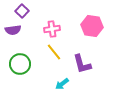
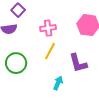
yellow line: (54, 52) -> (50, 51), turned 66
cyan arrow: (62, 84) -> (58, 83), turned 152

